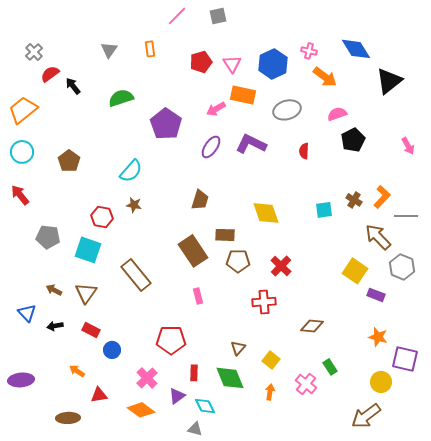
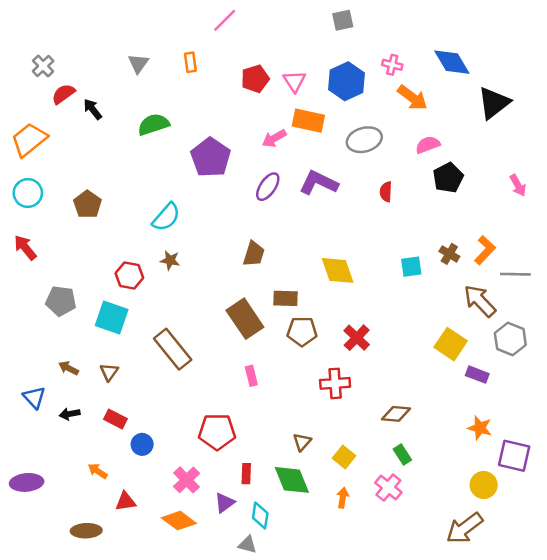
gray square: (218, 16) -> (343, 20), moved
brown triangle: (86, 293) -> (109, 372), size x0.7
green rectangle: (330, 367) -> (402, 455), moved
cyan diamond: (205, 406) -> (260, 515), turned 35

